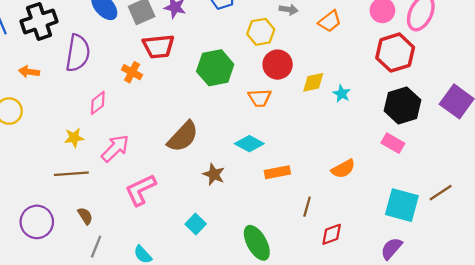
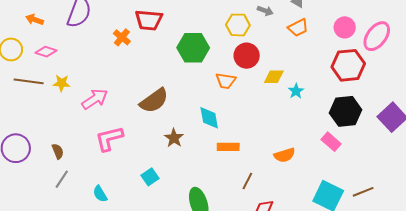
pink diamond: (98, 103) -> (46, 52), moved, turned 45
cyan diamond: (249, 144) -> (209, 118), turned 40
brown line: (71, 174) -> (29, 81), moved

